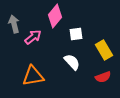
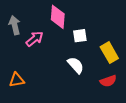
pink diamond: (55, 16) -> (58, 17), turned -35
orange triangle: (33, 76) -> (17, 80), moved, size x0.7

